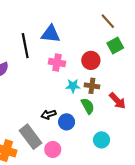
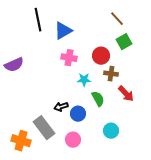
blue triangle: (51, 34) -> (63, 31), turned -36
black line: (25, 46) -> (38, 20), moved
brown cross: (92, 86) -> (111, 74), moved
pink circle: (53, 149) -> (73, 140), moved

